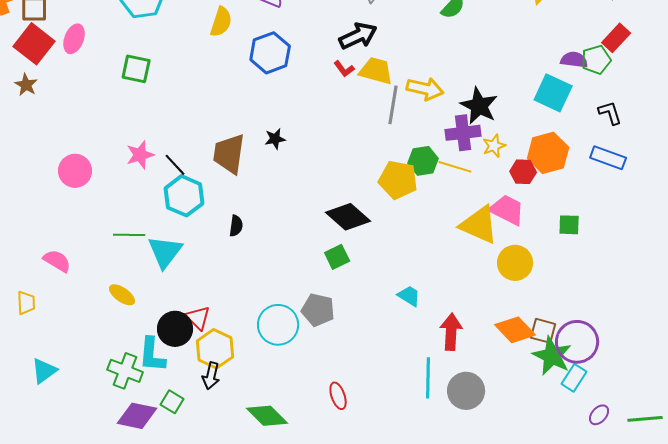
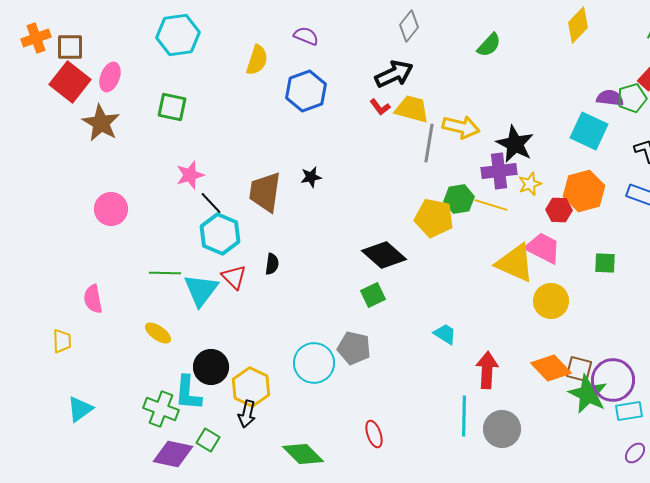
brown star: (26, 85) -> (101, 123), moved, size x1.6
pink star: (140, 155) -> (190, 175), moved
pink semicircle: (57, 261) -> (93, 299), turned -132
red triangle: (198, 318) -> (234, 277), moved
cyan rectangle: (574, 378) -> (629, 411), moved, turned 48

